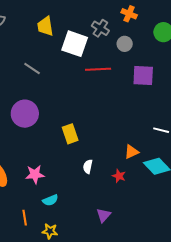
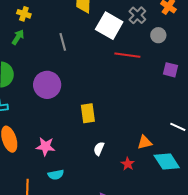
gray line: (32, 68) -> (63, 42), turned 30
purple square: (143, 76) -> (171, 70), size x0.7

